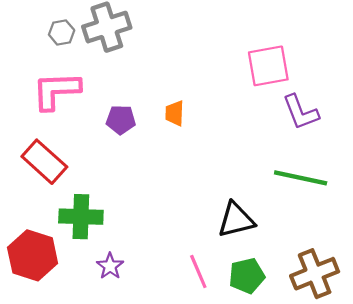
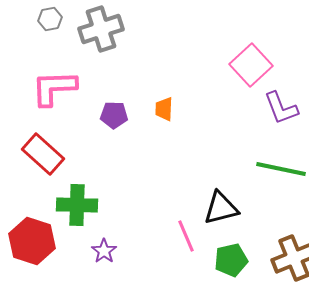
gray hexagon: (62, 32) -> (50, 19), moved
pink square: (268, 66) -> (251, 65), turned -33
pink line: (198, 271) -> (186, 236), moved

